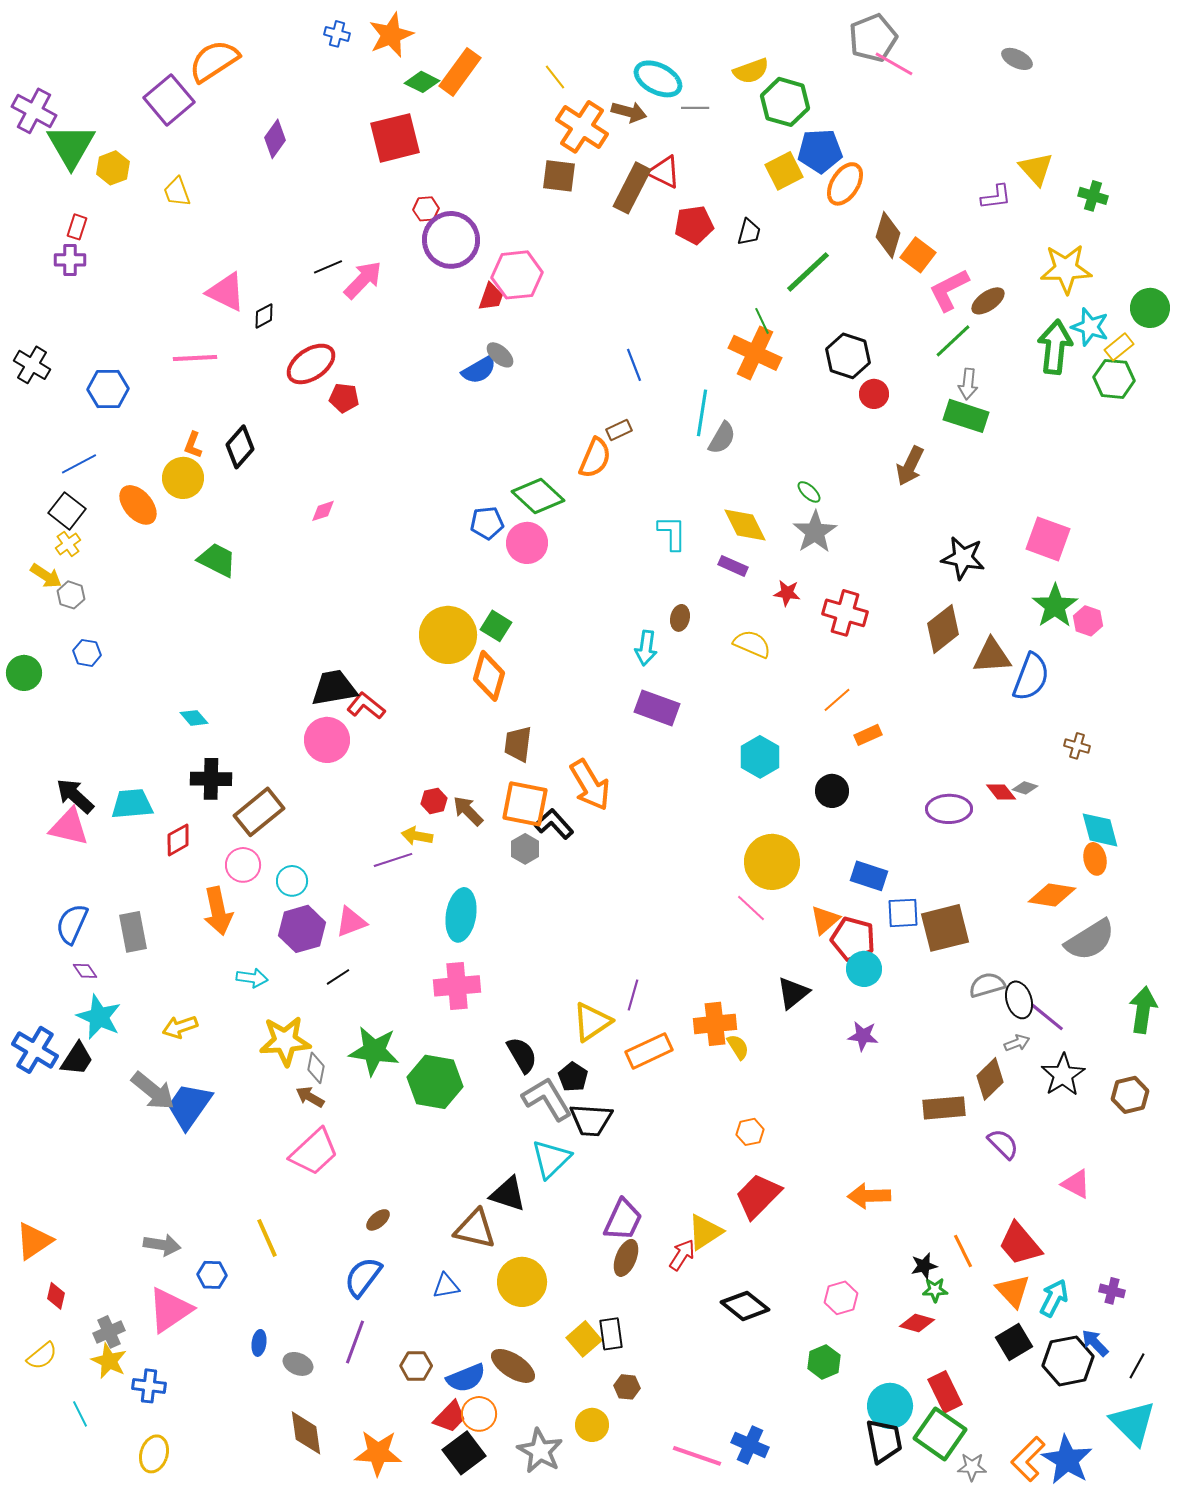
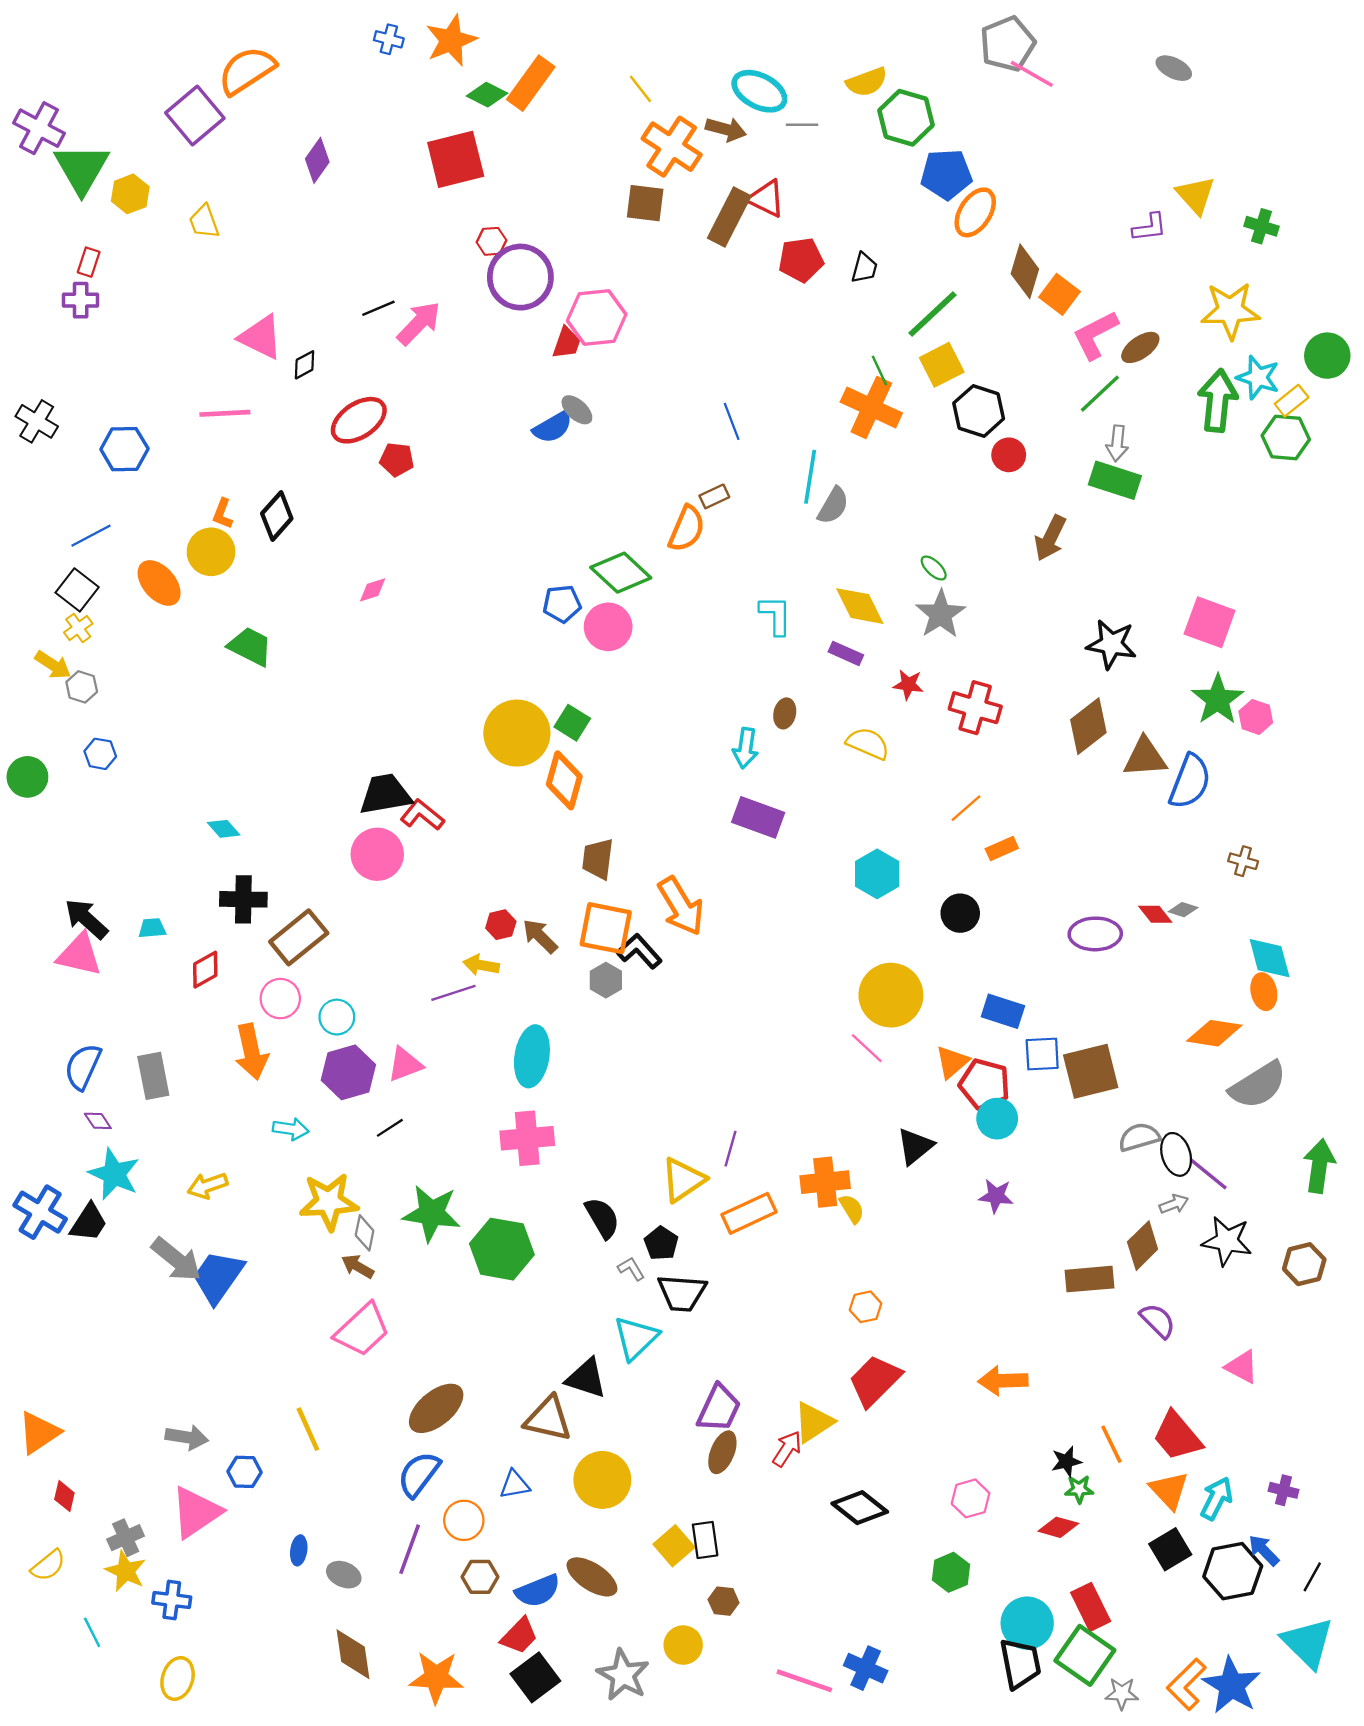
yellow square: (784, 171) -> (942, 365), moved
cyan trapezoid: (132, 804) -> (152, 928), size x0.6
black star: (1063, 1075) -> (1227, 1241), turned -30
gray L-shape: (547, 1099) -> (631, 1269), size x0.5
brown ellipse: (378, 1220) -> (436, 1408), size x2.0
orange circle: (479, 1414) -> (464, 1520), moved

